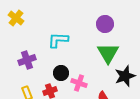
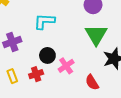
pink cross: (79, 83) -> (66, 66), turned 35

